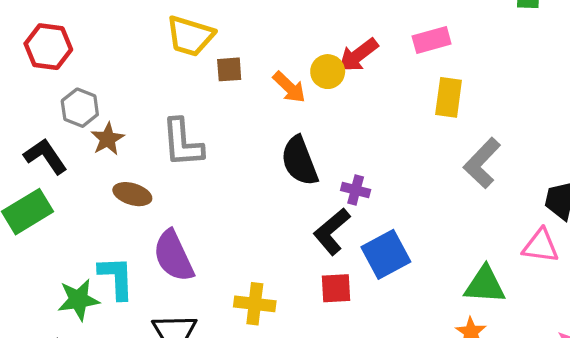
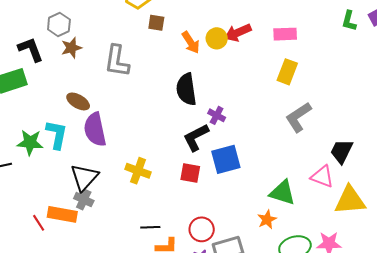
brown ellipse: (132, 194) -> (78, 101), moved

